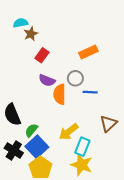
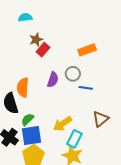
brown star: (31, 34) -> (36, 40), moved
purple semicircle: (47, 80) -> (53, 80), moved, turned -98
orange semicircle: (60, 94) -> (23, 87), moved
blue square: (37, 147) -> (31, 136), turned 30

